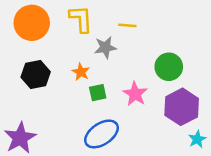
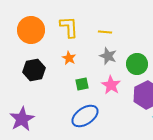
gray star: (105, 47) -> (108, 56), moved, turned 30
orange star: (81, 72) -> (69, 58), moved

